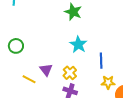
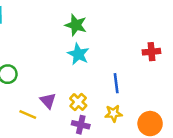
cyan star: (78, 44) -> (78, 54), moved
yellow star: (108, 82) -> (114, 113), moved

